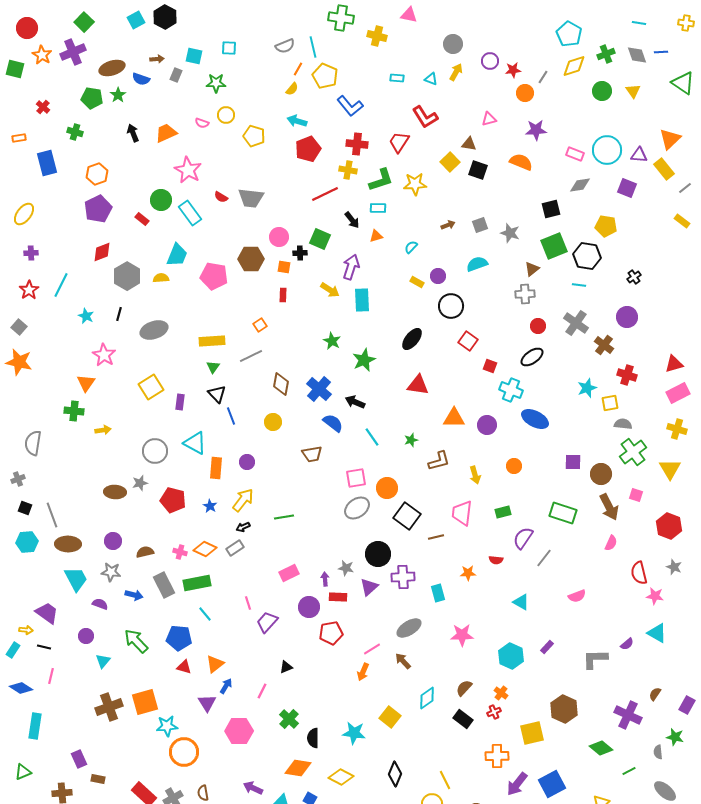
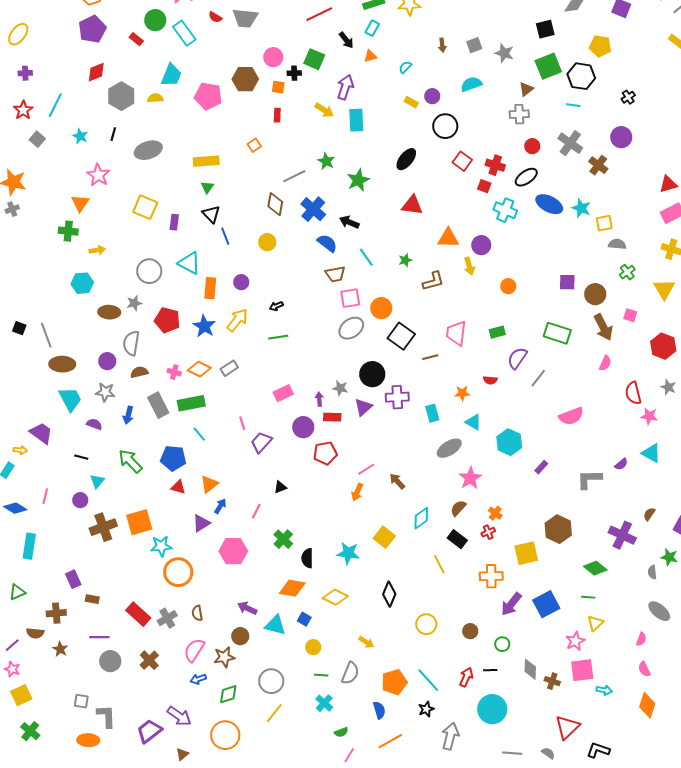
cyan rectangle: (378, 208) -> (372, 28), turned -63
brown arrow: (448, 225) -> (442, 45), turned 104
gray square: (19, 327) -> (37, 139), moved
gray line: (251, 356) -> (294, 176), moved
red cross: (627, 375) -> (495, 165), moved
yellow square: (151, 387) -> (145, 207), turned -35
cyan star: (587, 388) -> (581, 208), turned -30
blue ellipse: (535, 419) -> (549, 204), moved
gray semicircle: (33, 443) -> (131, 343), moved
green cross: (633, 452) -> (627, 272), size x0.6
brown trapezoid: (312, 454) -> (335, 274), moved
yellow arrow: (475, 475) -> (469, 266), moved
gray cross: (18, 479) -> (12, 209), moved
blue star: (210, 506) -> (204, 326), size x1.6
black arrow: (243, 527) -> (276, 306), moved
cyan hexagon: (27, 542) -> (82, 283), moved
blue arrow: (134, 595) -> (128, 415), turned 90
pink semicircle: (577, 596) -> (571, 416), size x1.4
cyan triangle: (521, 602) -> (473, 422), moved
gray ellipse: (409, 628) -> (449, 448), moved
pink star: (462, 635) -> (470, 478), moved, turned -30
purple circle: (86, 636) -> (80, 500), moved
black line: (44, 647) -> (81, 457), moved
cyan hexagon: (511, 656) -> (509, 442), moved
purple triangle: (207, 703) -> (201, 523), turned 30
green line: (629, 771) -> (588, 597), moved, turned 32
yellow line: (445, 780) -> (439, 564), moved

